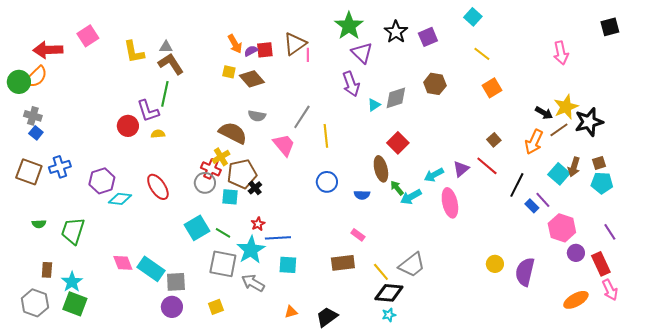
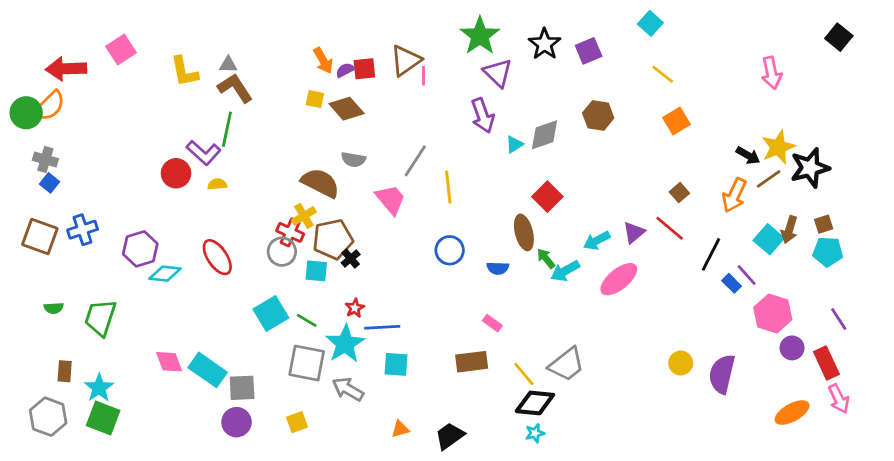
black square: (610, 27) -> (839, 37), turned -36
purple L-shape: (148, 111) -> (204, 153), turned -30
pink ellipse: (450, 203) -> (619, 279), turned 64

